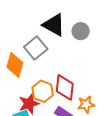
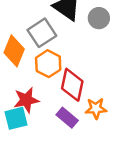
orange hexagon: (43, 91) -> (48, 64), moved

